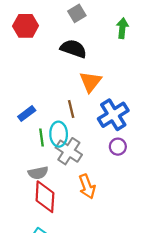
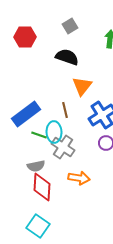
blue rectangle: (27, 114) -> (26, 114), size x1.8
green line: (42, 137) -> (39, 135), turned -63
orange arrow: (87, 186) -> (79, 178), turned -60

